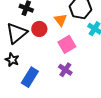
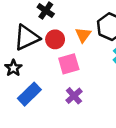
pink square: (67, 44) -> (69, 64), moved

